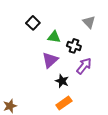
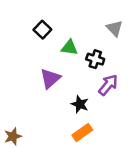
purple triangle: (50, 60) -> (50, 78), moved

